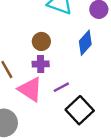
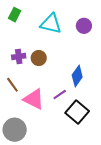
blue diamond: (85, 43) -> (77, 76), moved
purple cross: (41, 64) -> (19, 57), moved

